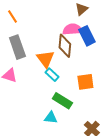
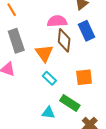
pink semicircle: (72, 29) -> (57, 21), moved
cyan rectangle: (52, 75) -> (49, 78), moved
green rectangle: (62, 101) -> (70, 103), moved

